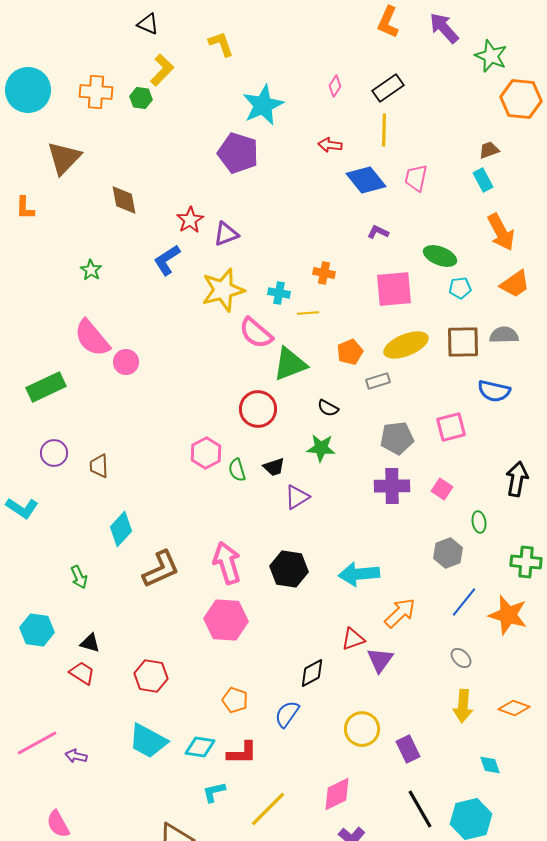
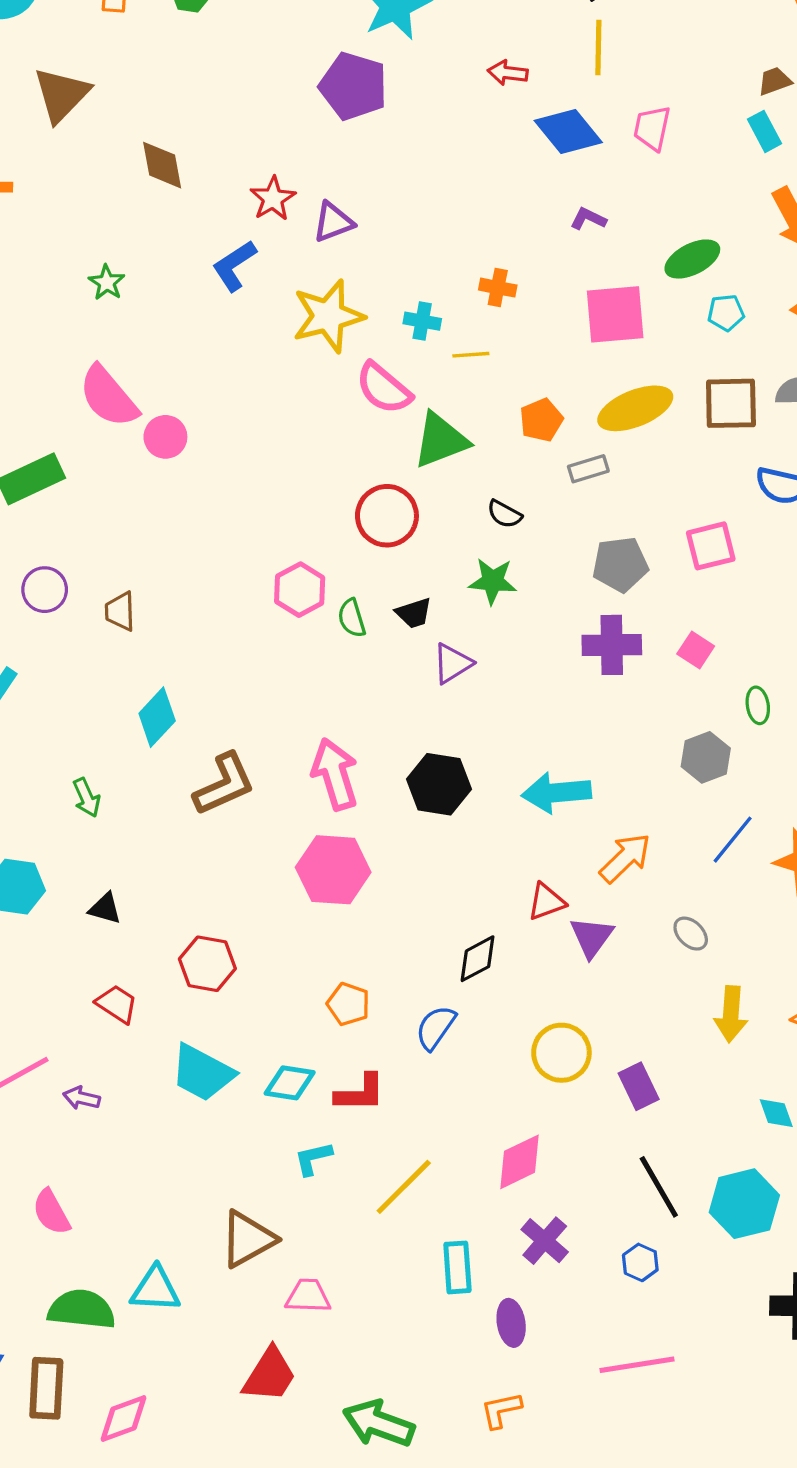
green ellipse: (440, 256) -> (692, 259), turned -48
gray ellipse: (461, 658) -> (691, 934), moved
red trapezoid: (82, 673) -> (117, 1004), moved

